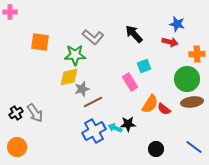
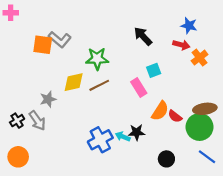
gray L-shape: (93, 37) -> (60, 39), moved
orange cross: (197, 54) -> (200, 58), moved, turned -35
green star: (75, 55) -> (97, 59), moved
green circle: (187, 79) -> (200, 127), moved
gray star: (82, 89) -> (48, 99), moved
brown line: (93, 102) -> (99, 85), moved

